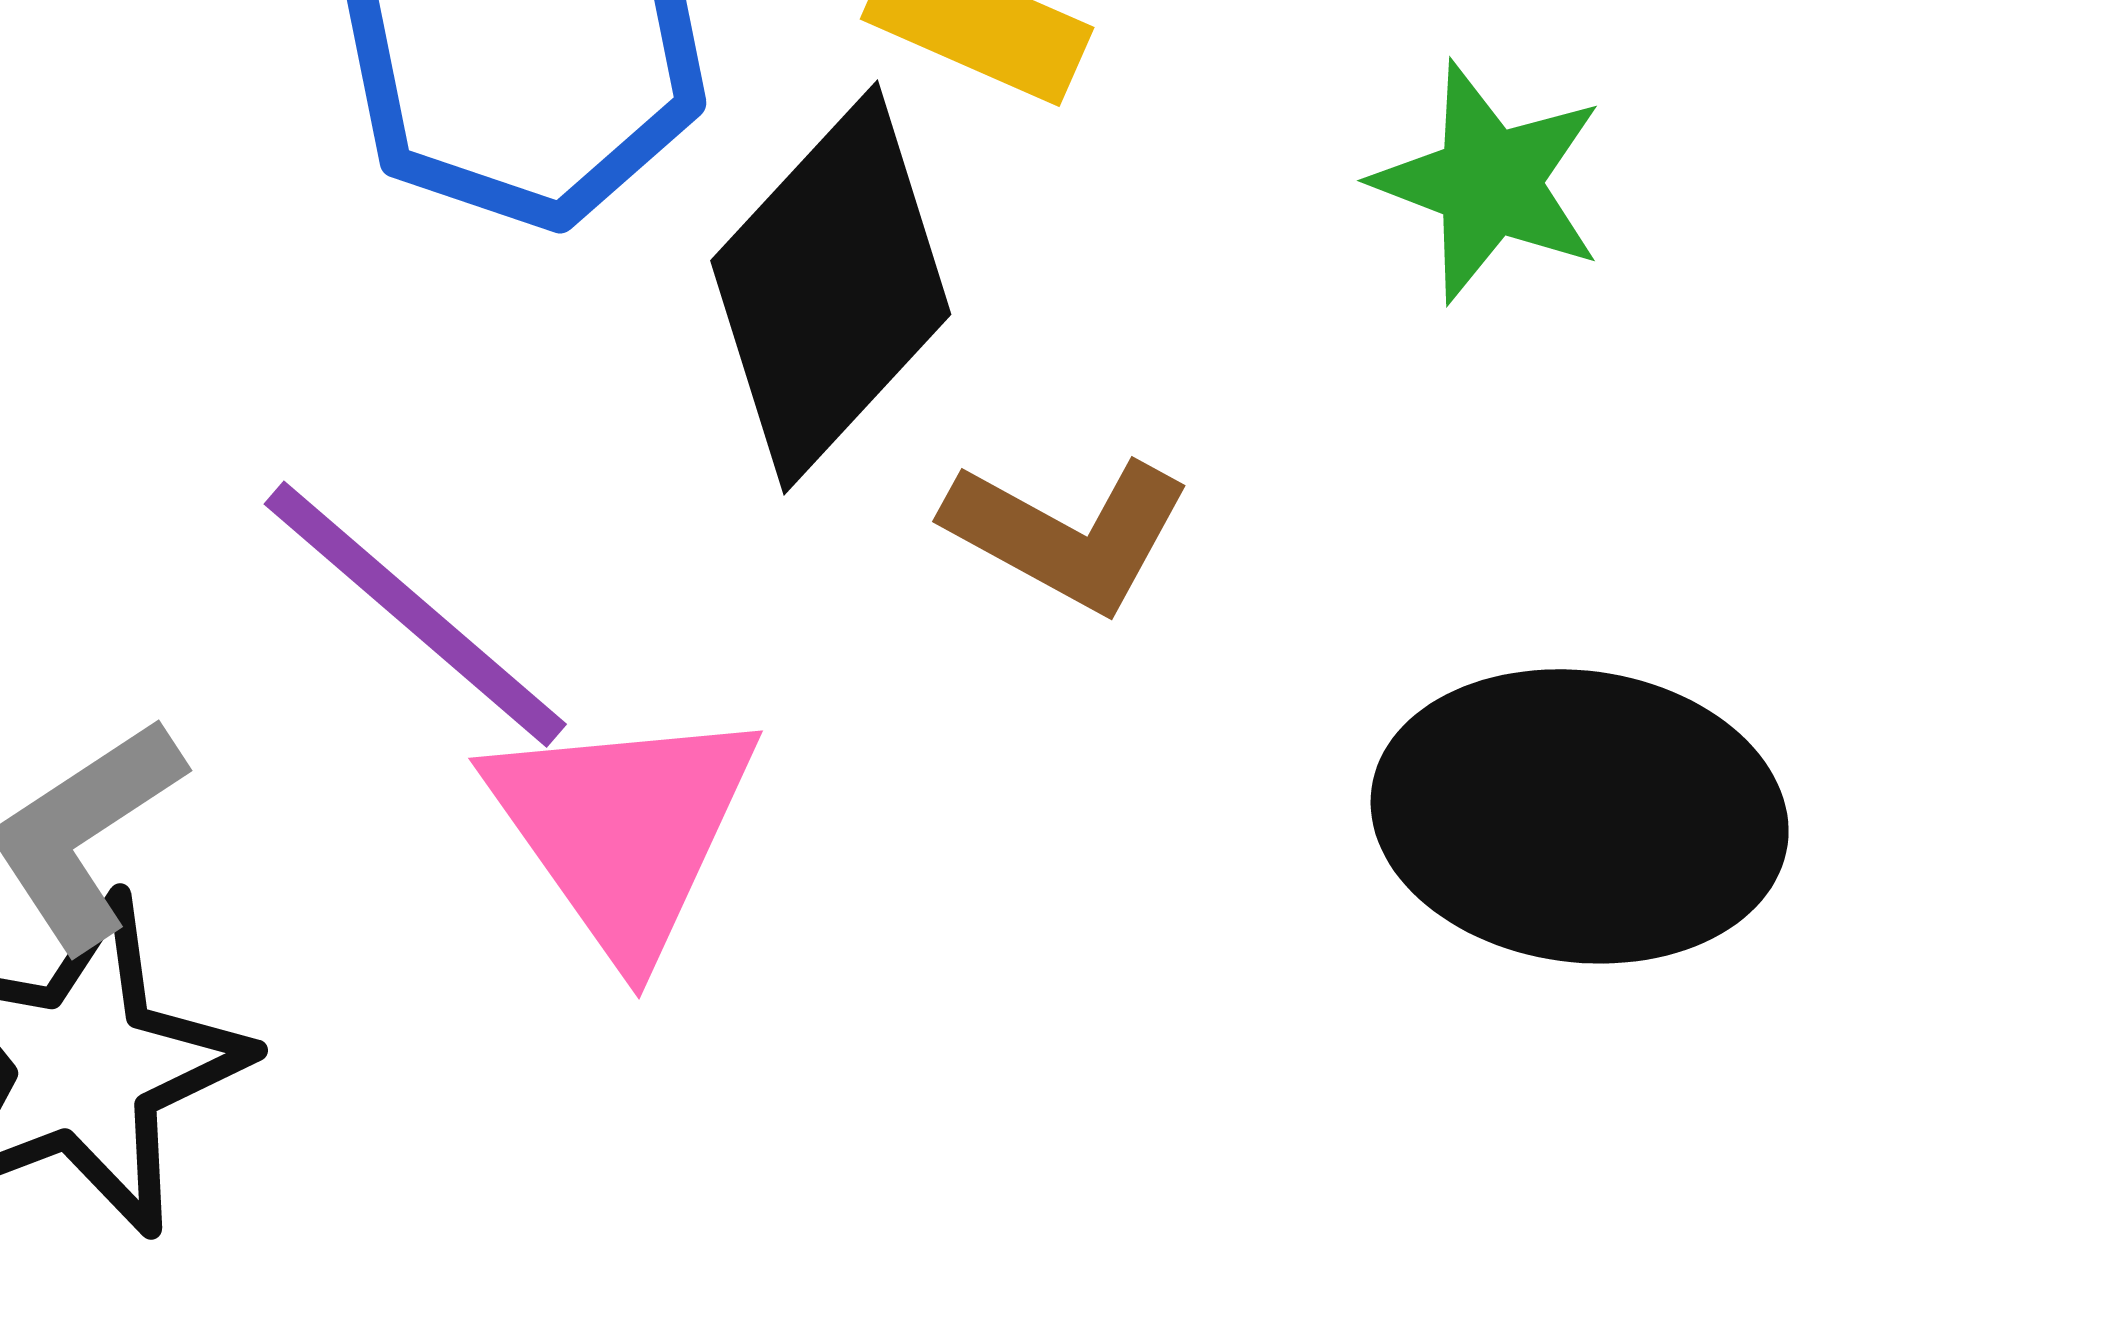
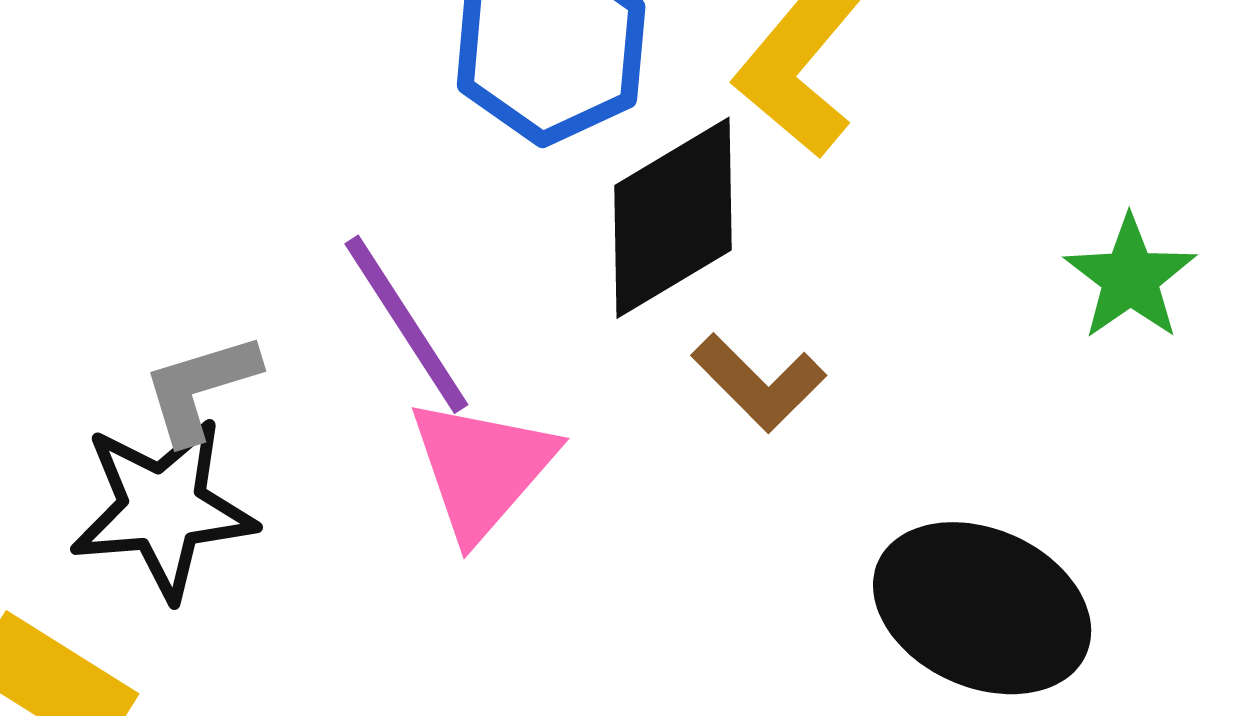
green star: (1489, 182) -> (1130, 278), moved

